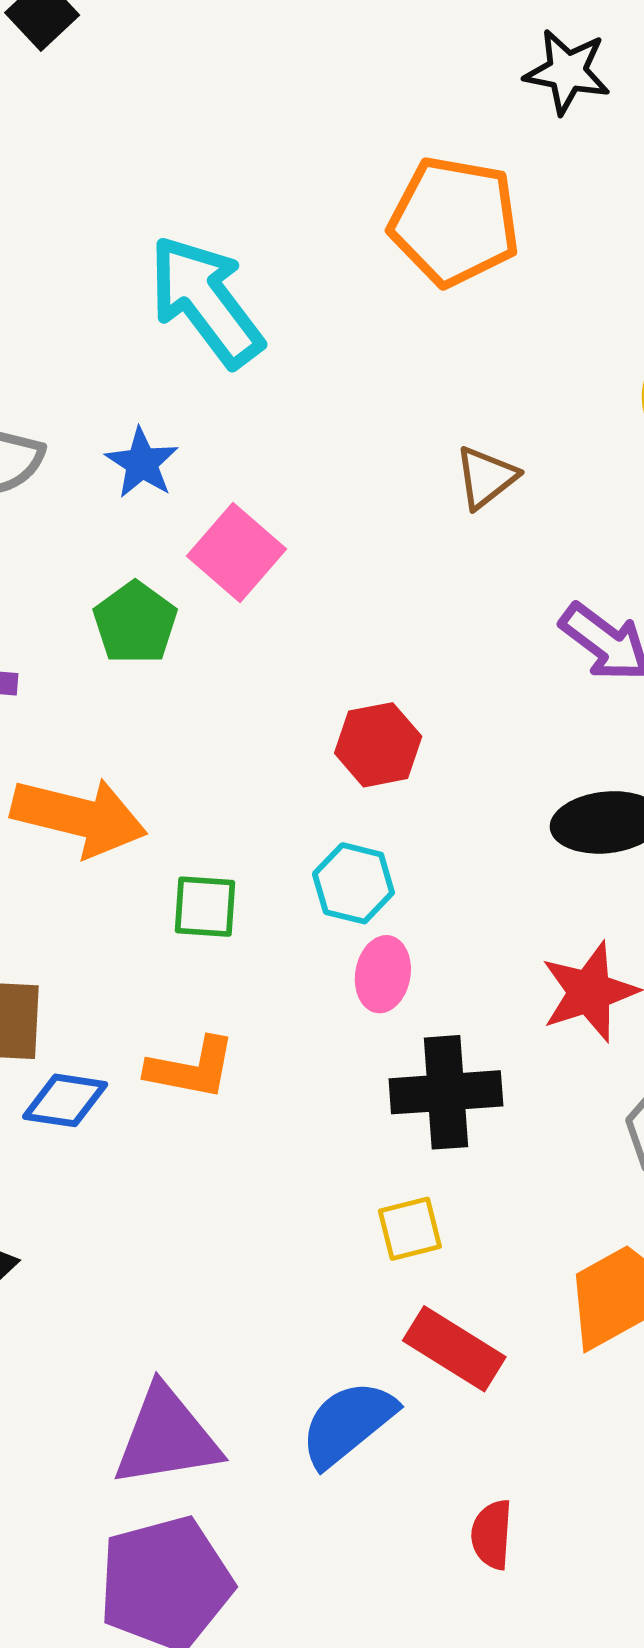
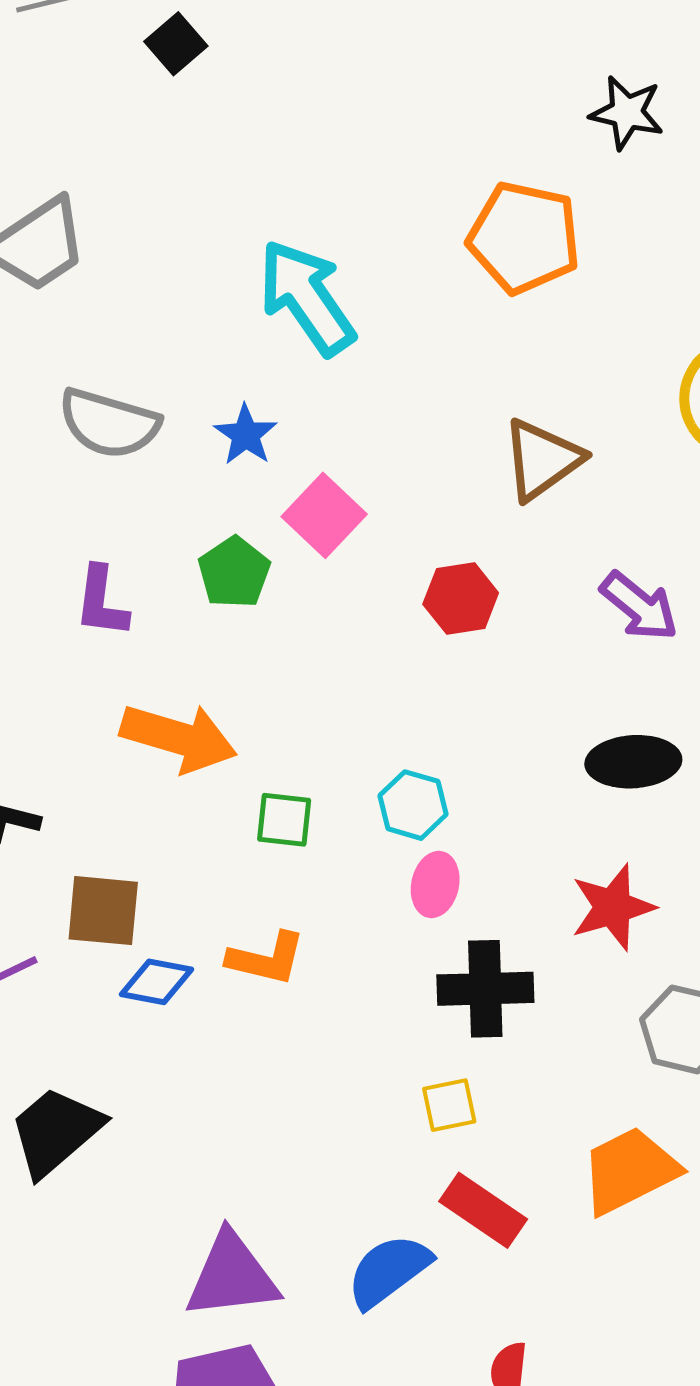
brown triangle: (486, 477) -> (542, 460), size x1.5
red hexagon: (378, 745) -> (461, 598), moved

